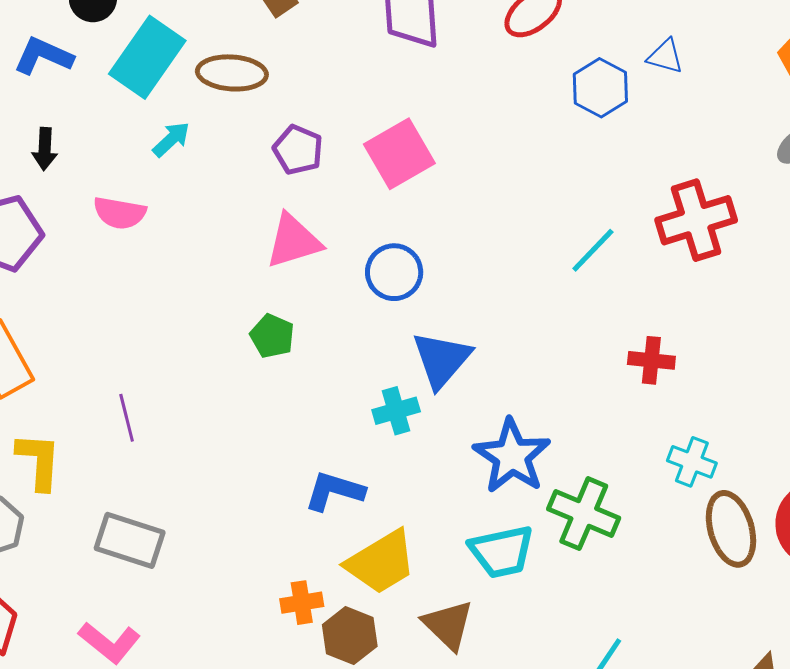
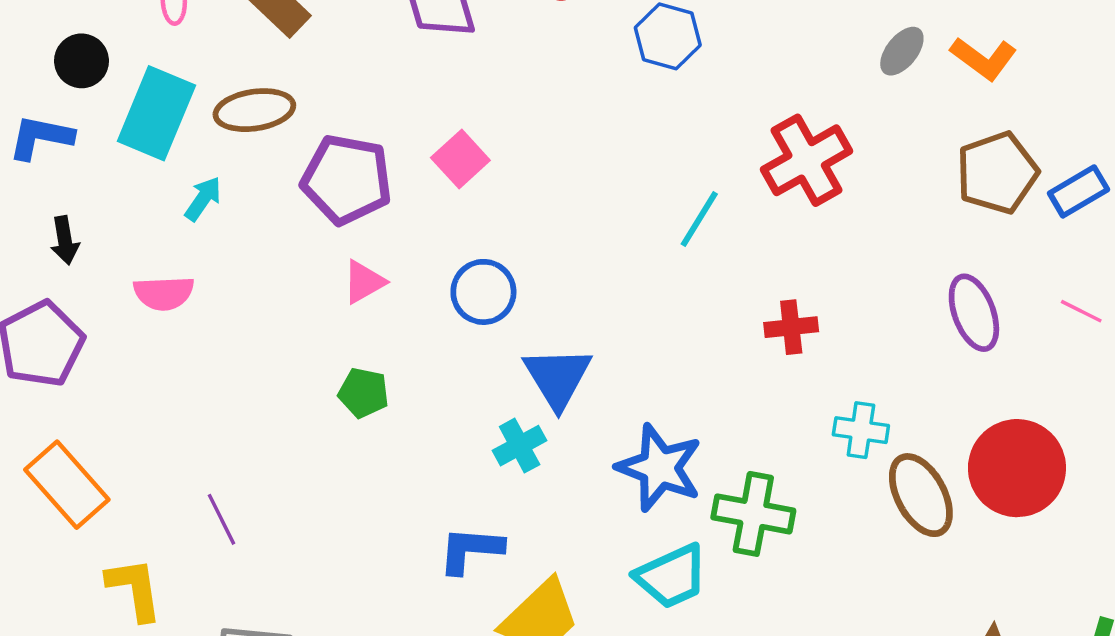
purple pentagon: (298, 150) -> (347, 179), size x1.6
pink square: (399, 154) -> (460, 159), size x0.7
pink triangle: (293, 241) -> (364, 282), size x0.7

